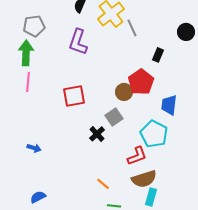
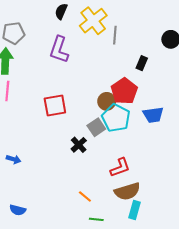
gray line: (132, 28) -> (115, 35), turned 30
blue trapezoid: (169, 105) -> (153, 115), turned -105
cyan pentagon: (154, 134) -> (116, 118), moved
blue semicircle: (38, 197) -> (18, 210), turned -140

